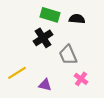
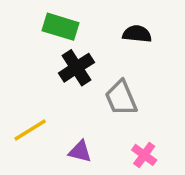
green rectangle: (50, 15) -> (60, 27), moved
pink cross: (81, 79) -> (144, 155), moved

